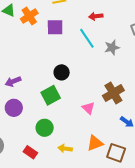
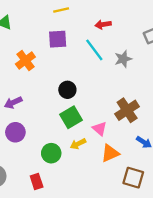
orange cross: (29, 16) -> (25, 60), moved
green square: (51, 95) -> (71, 117), moved
orange triangle: (95, 143) -> (110, 153), moved
yellow arrow: (65, 148) -> (78, 144), moved, turned -32
red rectangle: (30, 152) -> (37, 182), turned 40

